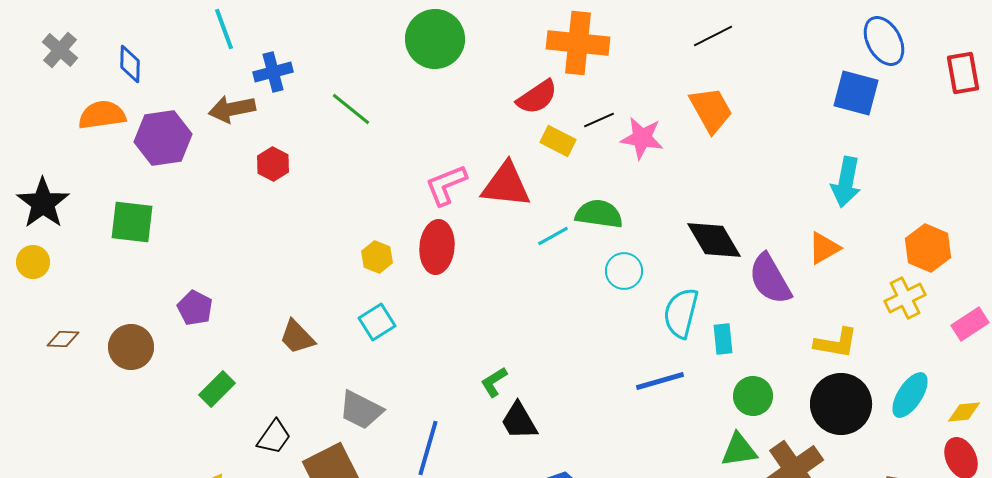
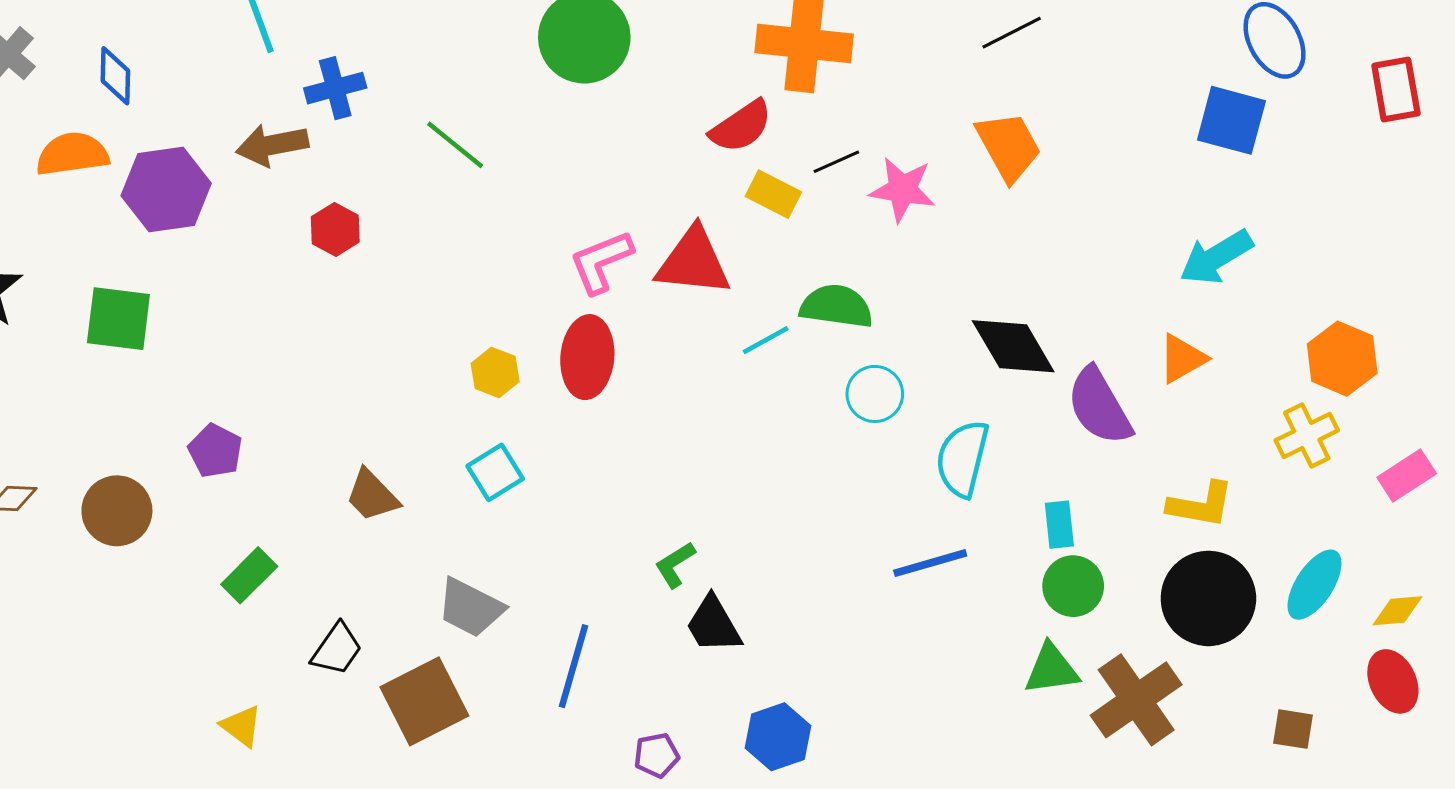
cyan arrow: (846, 182) -> (1216, 257), turned 48
cyan rectangle: (723, 339) -> (1059, 525), moved

